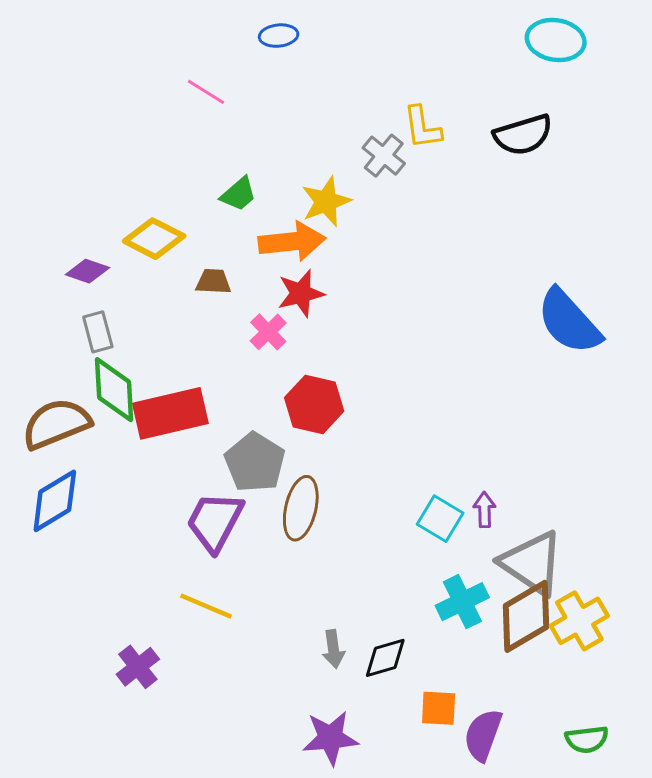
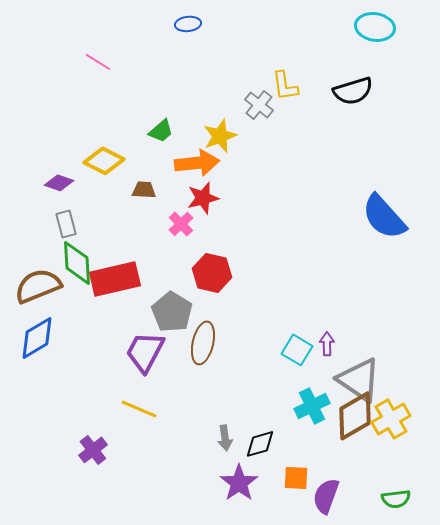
pink line: (206, 92) -> (98, 62), moved
purple star: (330, 738) -> (239, 483), moved, turned -30

